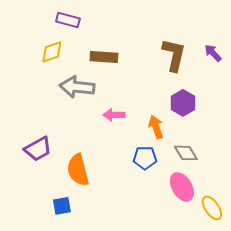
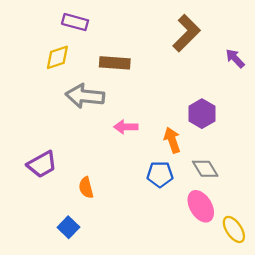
brown L-shape: (174, 55) -> (186, 33), moved, turned 32
orange semicircle: (78, 170) -> (86, 188), size x0.6
blue square: (62, 206) -> (68, 227), turned -36

